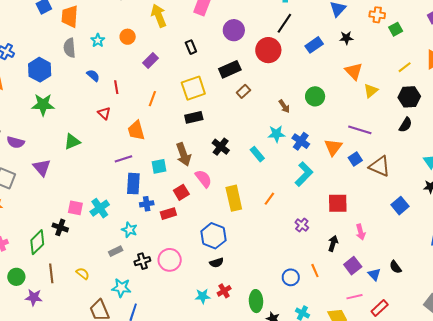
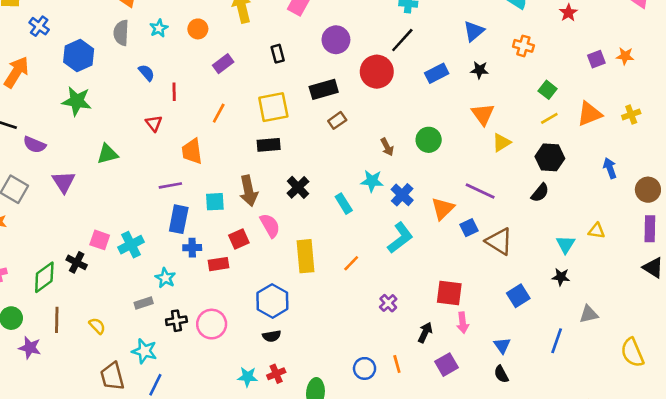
green square: (396, 29) -> (548, 90), moved, turned -32
red square: (338, 203) -> (449, 293), moved
blue triangle: (374, 274) -> (502, 345), moved

